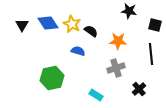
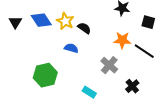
orange star: (118, 41) -> (122, 40), moved
black line: (151, 54) -> (144, 51), turned -50
gray cross: (116, 68) -> (109, 65), turned -30

